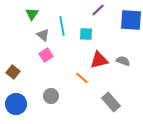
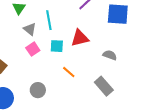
cyan square: (86, 34) -> (57, 46), moved
red triangle: (99, 60) -> (80, 38), moved
gray rectangle: (111, 102) -> (104, 86), moved

